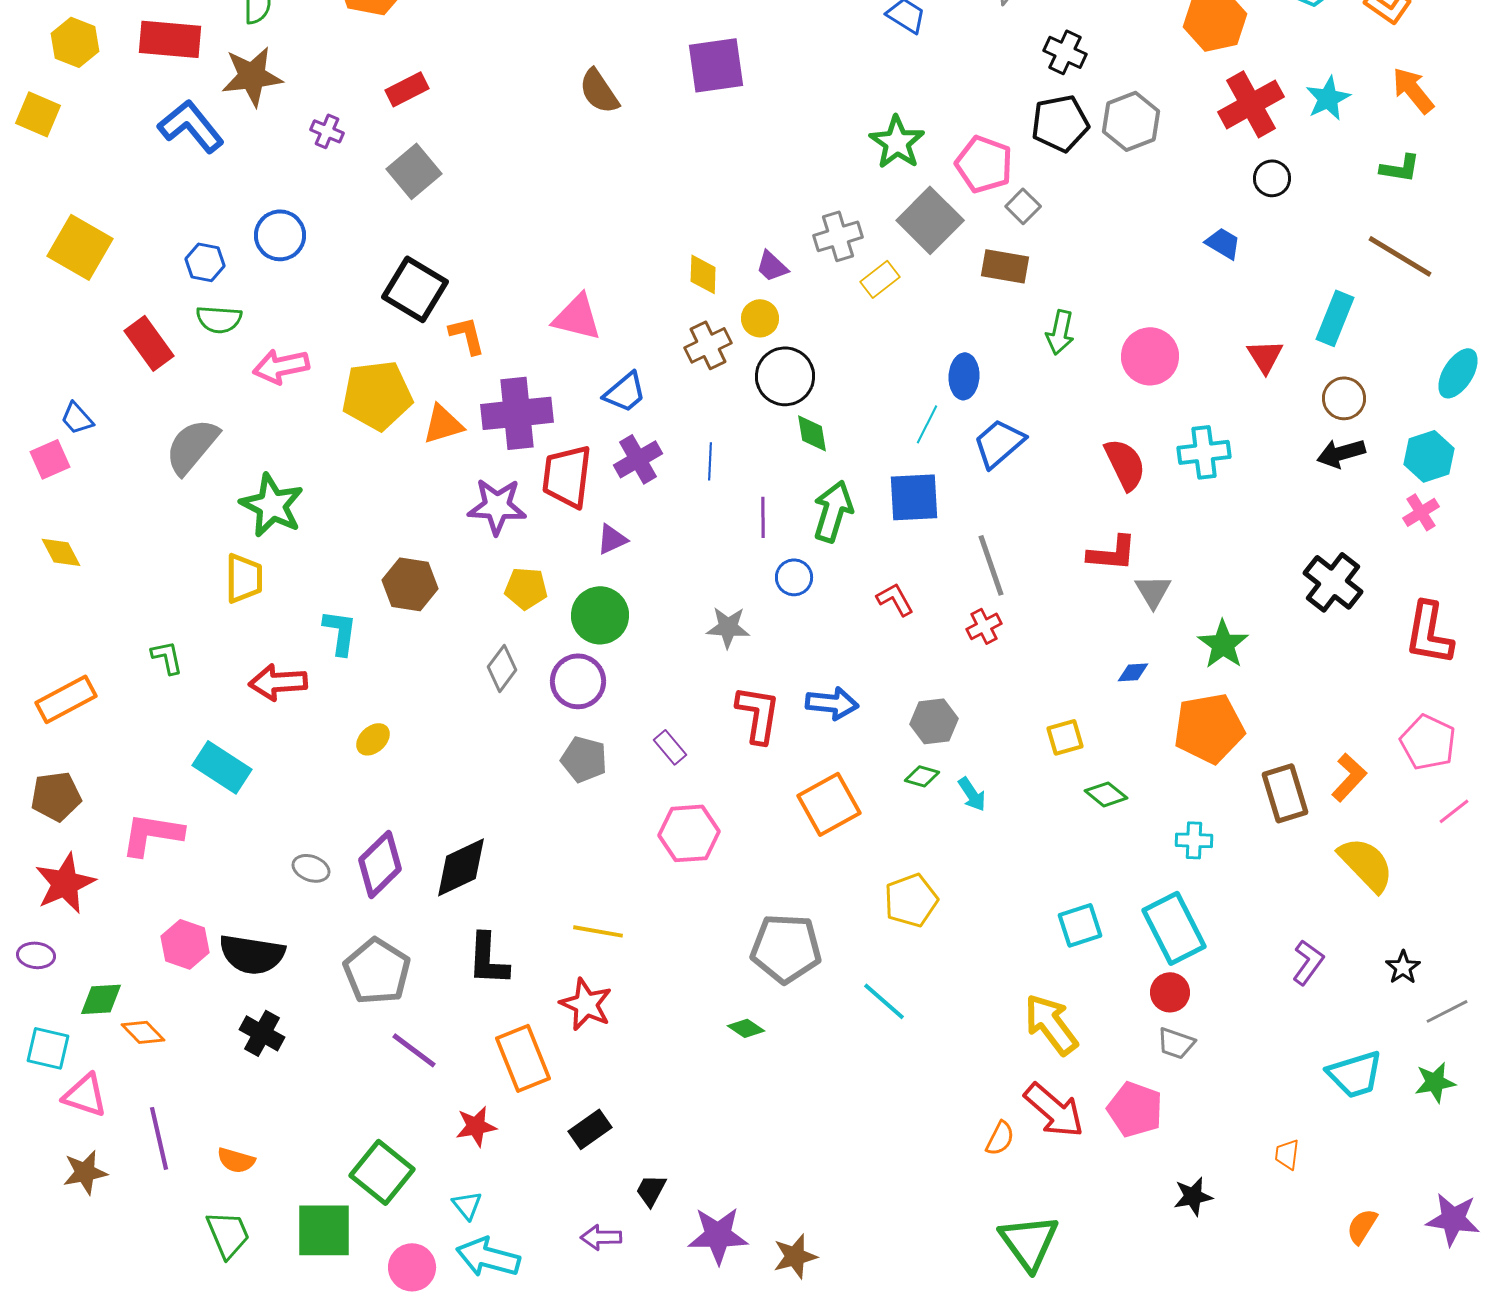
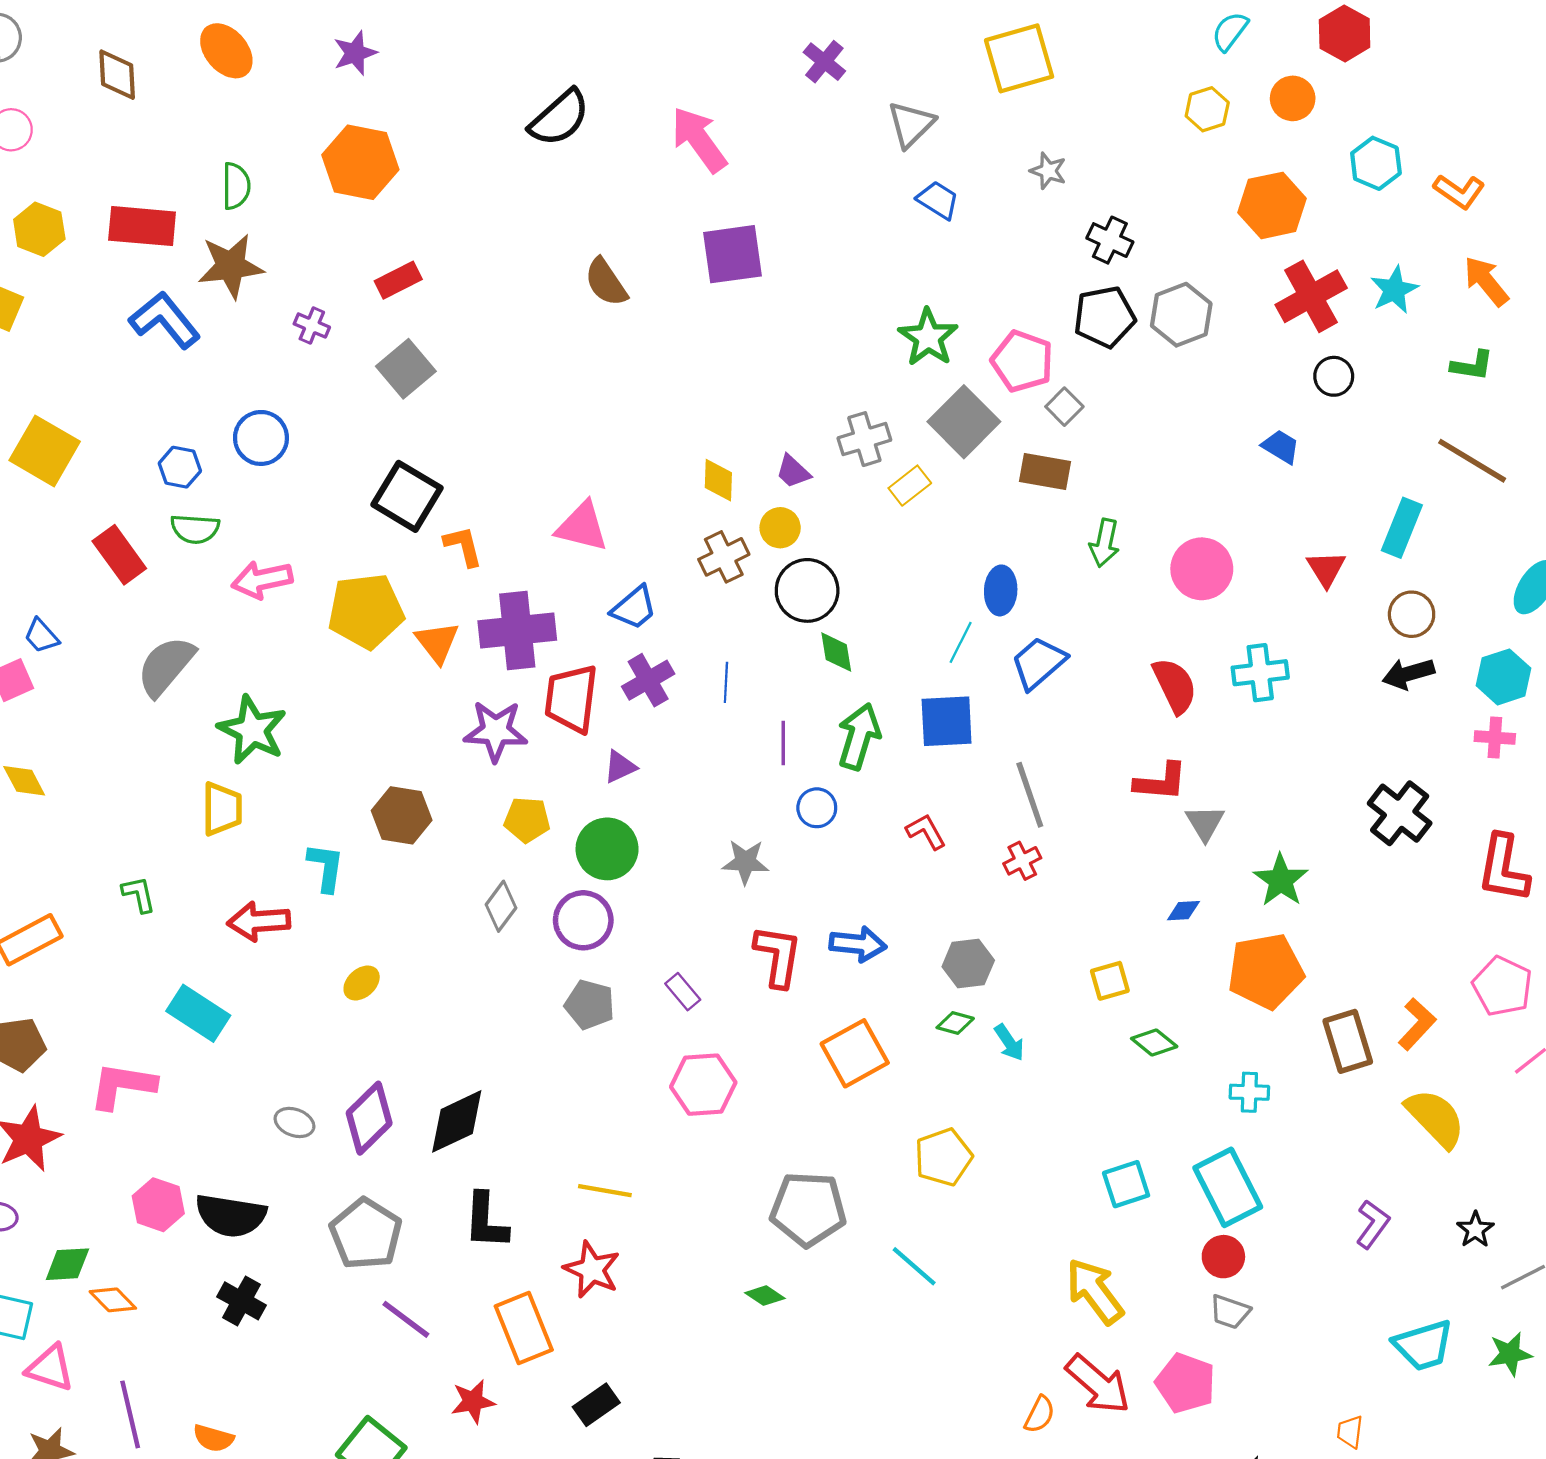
orange triangle: (443, 424) -> (437, 642), turned -51
pink cross: (1421, 512) -> (1495, 738), turned 36

